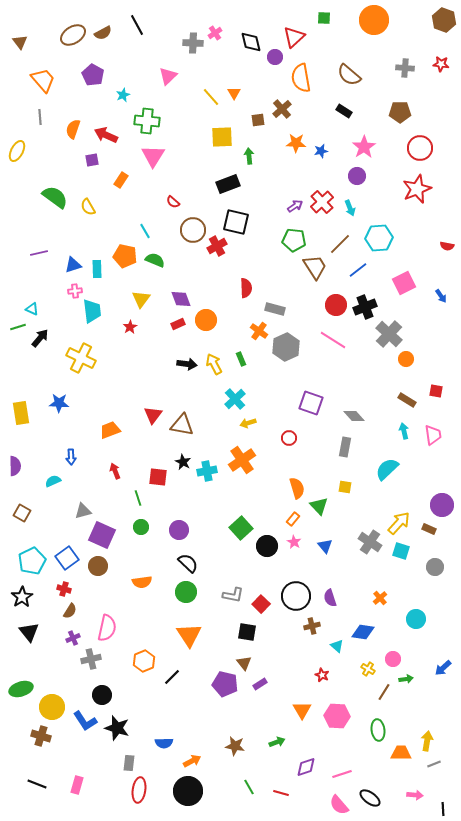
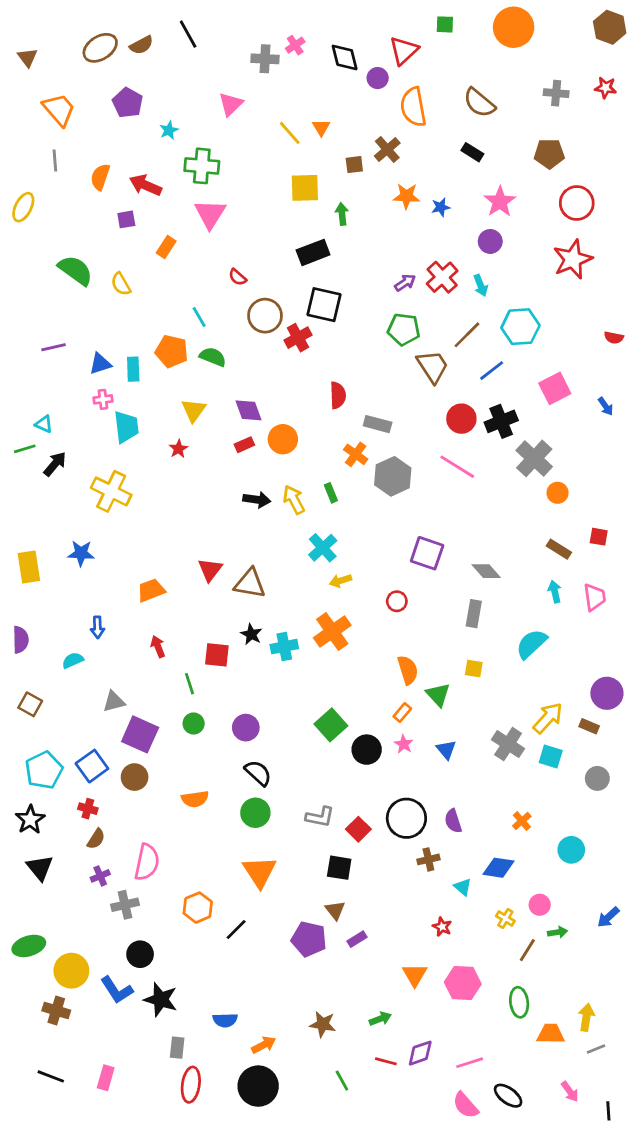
red line: (281, 793) -> (386, 1061), moved
pink arrow: (415, 795) -> (570, 1092), turned 49

